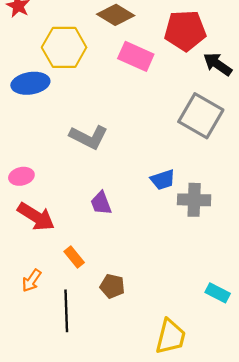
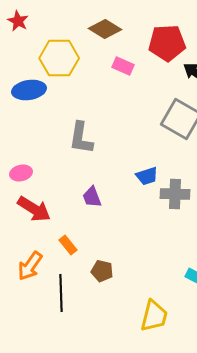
pink rectangle: (136, 56) -> (123, 66), size x0.7
gray L-shape: (89, 137) -> (81, 138), turned 72
orange arrow: (32, 281) -> (30, 266), size x1.4

